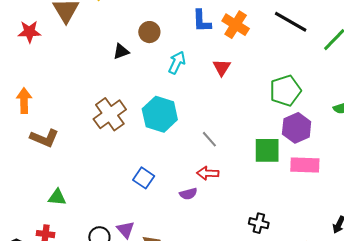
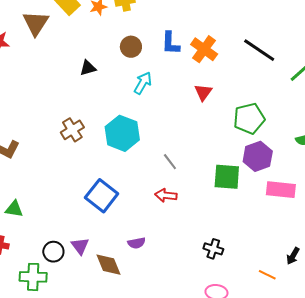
brown circle: (149, 32) -> (131, 47), moved
red triangle: (222, 67) -> (203, 92), moved
brown cross: (110, 114) -> (72, 130), size x0.7
pink rectangle: (305, 165) -> (281, 190), moved
blue square: (144, 178) -> (102, 196), size x1.5
purple semicircle: (188, 194) -> (137, 243), moved

